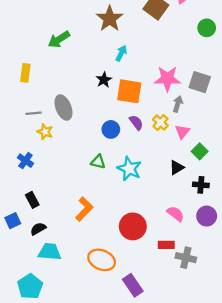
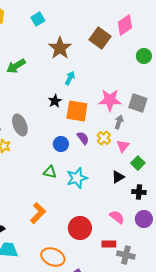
cyan star: (129, 169) -> (77, 178), turned 30

